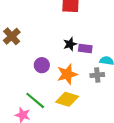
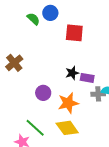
gray cross: (97, 75) -> (98, 94), moved
yellow diamond: (67, 99) -> (67, 128), turned 35

